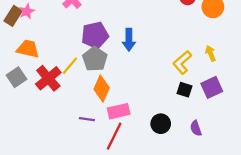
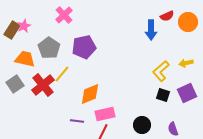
blue arrow: (129, 40) -> (151, 30), moved
yellow arrow: (211, 53) -> (186, 63), turned -80
gray pentagon: (95, 59) -> (49, 48), moved
orange diamond: (102, 89) -> (90, 94), turned 45

